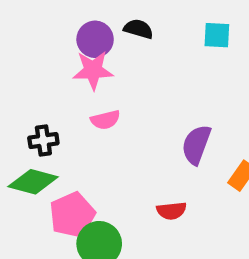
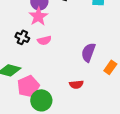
pink star: (93, 70) -> (38, 16), turned -30
black cross: (43, 140) -> (22, 37), moved, turned 32

